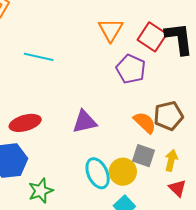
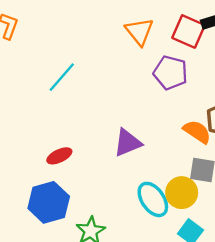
cyan line: (39, 57) -> (62, 77), turned -52
red ellipse: (25, 123) -> (59, 156), size x0.7

